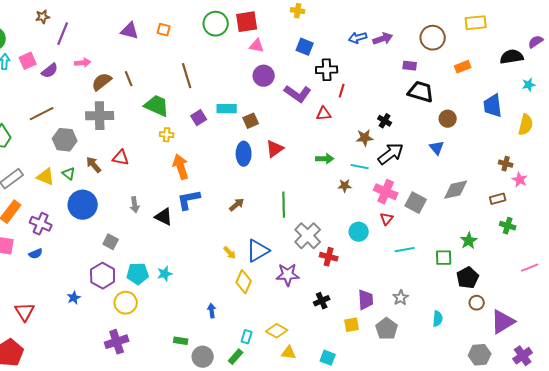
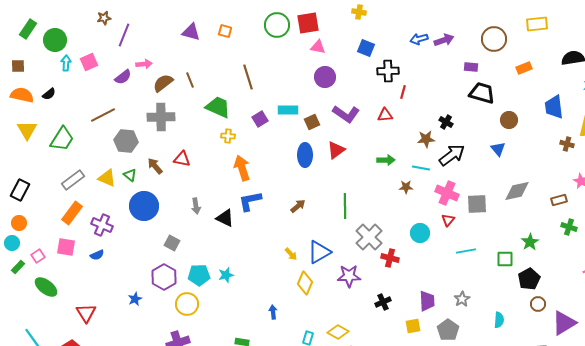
purple semicircle: (50, 71) -> (123, 77), moved
purple L-shape: (298, 94) -> (346, 114), moved
brown cross: (506, 164) -> (567, 144), moved
gray square: (416, 203) -> (477, 204), turned -30

